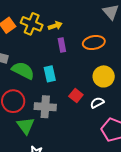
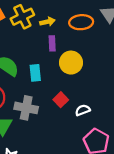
yellow cross: (32, 24) -> (22, 17), turned 35
orange ellipse: (94, 43) -> (81, 22), moved
yellow circle: (104, 76) -> (71, 63), moved

